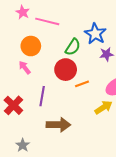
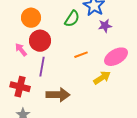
pink arrow: (25, 67) -> (21, 50), moved
red circle: (66, 70) -> (40, 41), moved
red cross: (13, 105) -> (20, 87), moved, turned -30

